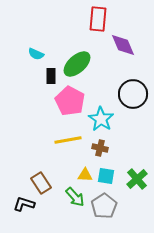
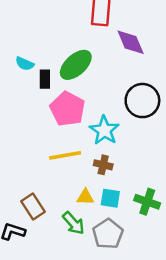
cyan semicircle: (36, 54) -> (25, 64), moved
green cross: (137, 179) -> (147, 202), turned -30

